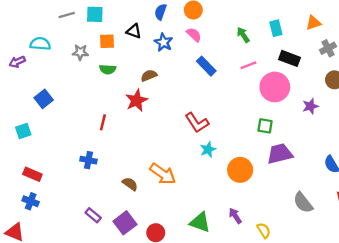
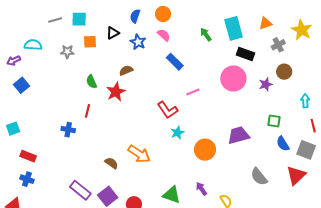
cyan rectangle: (276, 28) -> (234, 28), size x1.6
black triangle: (134, 31) -> (113, 33), turned -48
pink line: (248, 65) -> (193, 92), moved
green semicircle: (108, 69) -> (91, 82), moved, turned 64
blue square: (44, 99) -> (22, 85), moved
purple star: (310, 106) -> (266, 84), moved
green square: (265, 126) -> (274, 121), moved
cyan square: (23, 131) -> (13, 129), moved
blue cross: (88, 160) -> (68, 130), moved
purple rectangle: (93, 215) -> (80, 190), size x1.5

